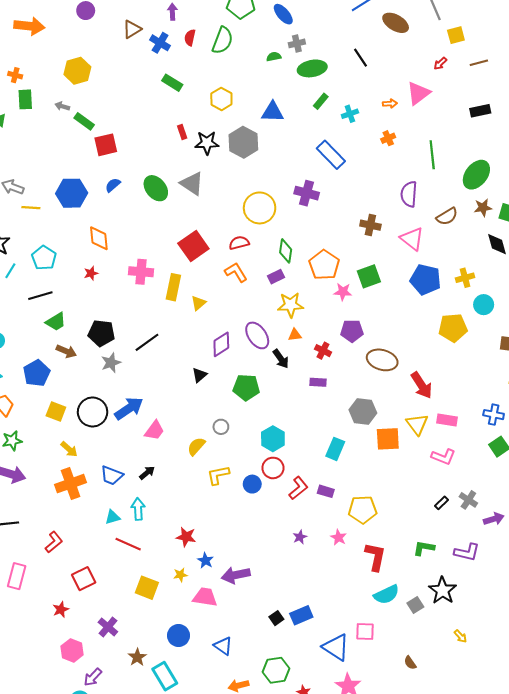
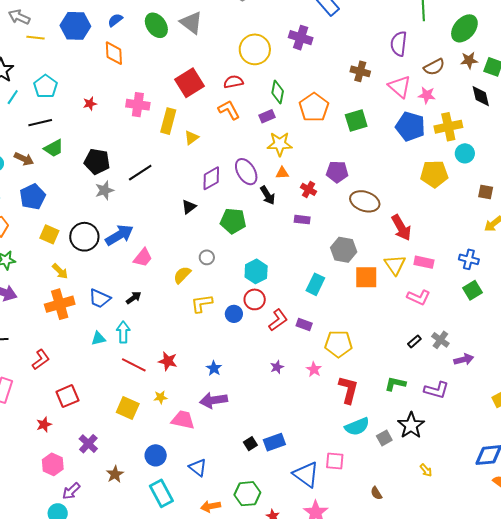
orange diamond: (99, 238) -> (114, 53), moved
yellow cross: (465, 278) -> (448, 127), size x1.5
pink star: (343, 292) -> (427, 95), moved
brown arrow: (66, 351) -> (24, 159), moved
red line: (128, 544) -> (134, 365), moved
blue star: (205, 560) -> (214, 368), moved
cyan rectangle: (165, 676) -> (161, 493), moved

